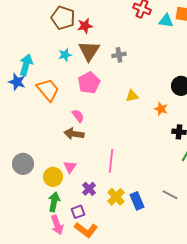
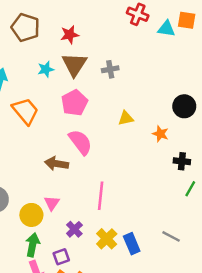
brown pentagon: (63, 18) -> (25, 27), moved
pink semicircle: (78, 116) -> (80, 142), moved, size x1.6

